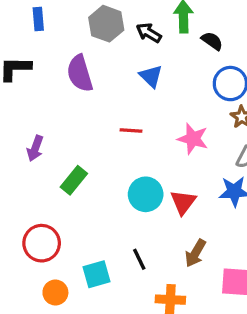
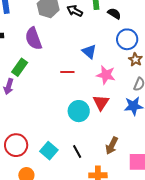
blue triangle: (151, 76) -> (89, 52), moved
green rectangle: (74, 180) -> (20, 67), moved
red triangle: (183, 202) -> (101, 103), moved
cyan square: (96, 274) -> (49, 151), moved, turned -30

